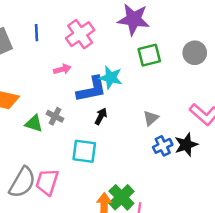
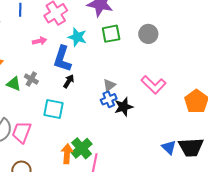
cyan star: (111, 78) -> (77, 37), moved
blue L-shape: (92, 89) -> (62, 59), turned 116
black star: (186, 145) -> (124, 107), moved
blue cross: (163, 146) -> (109, 99), moved

